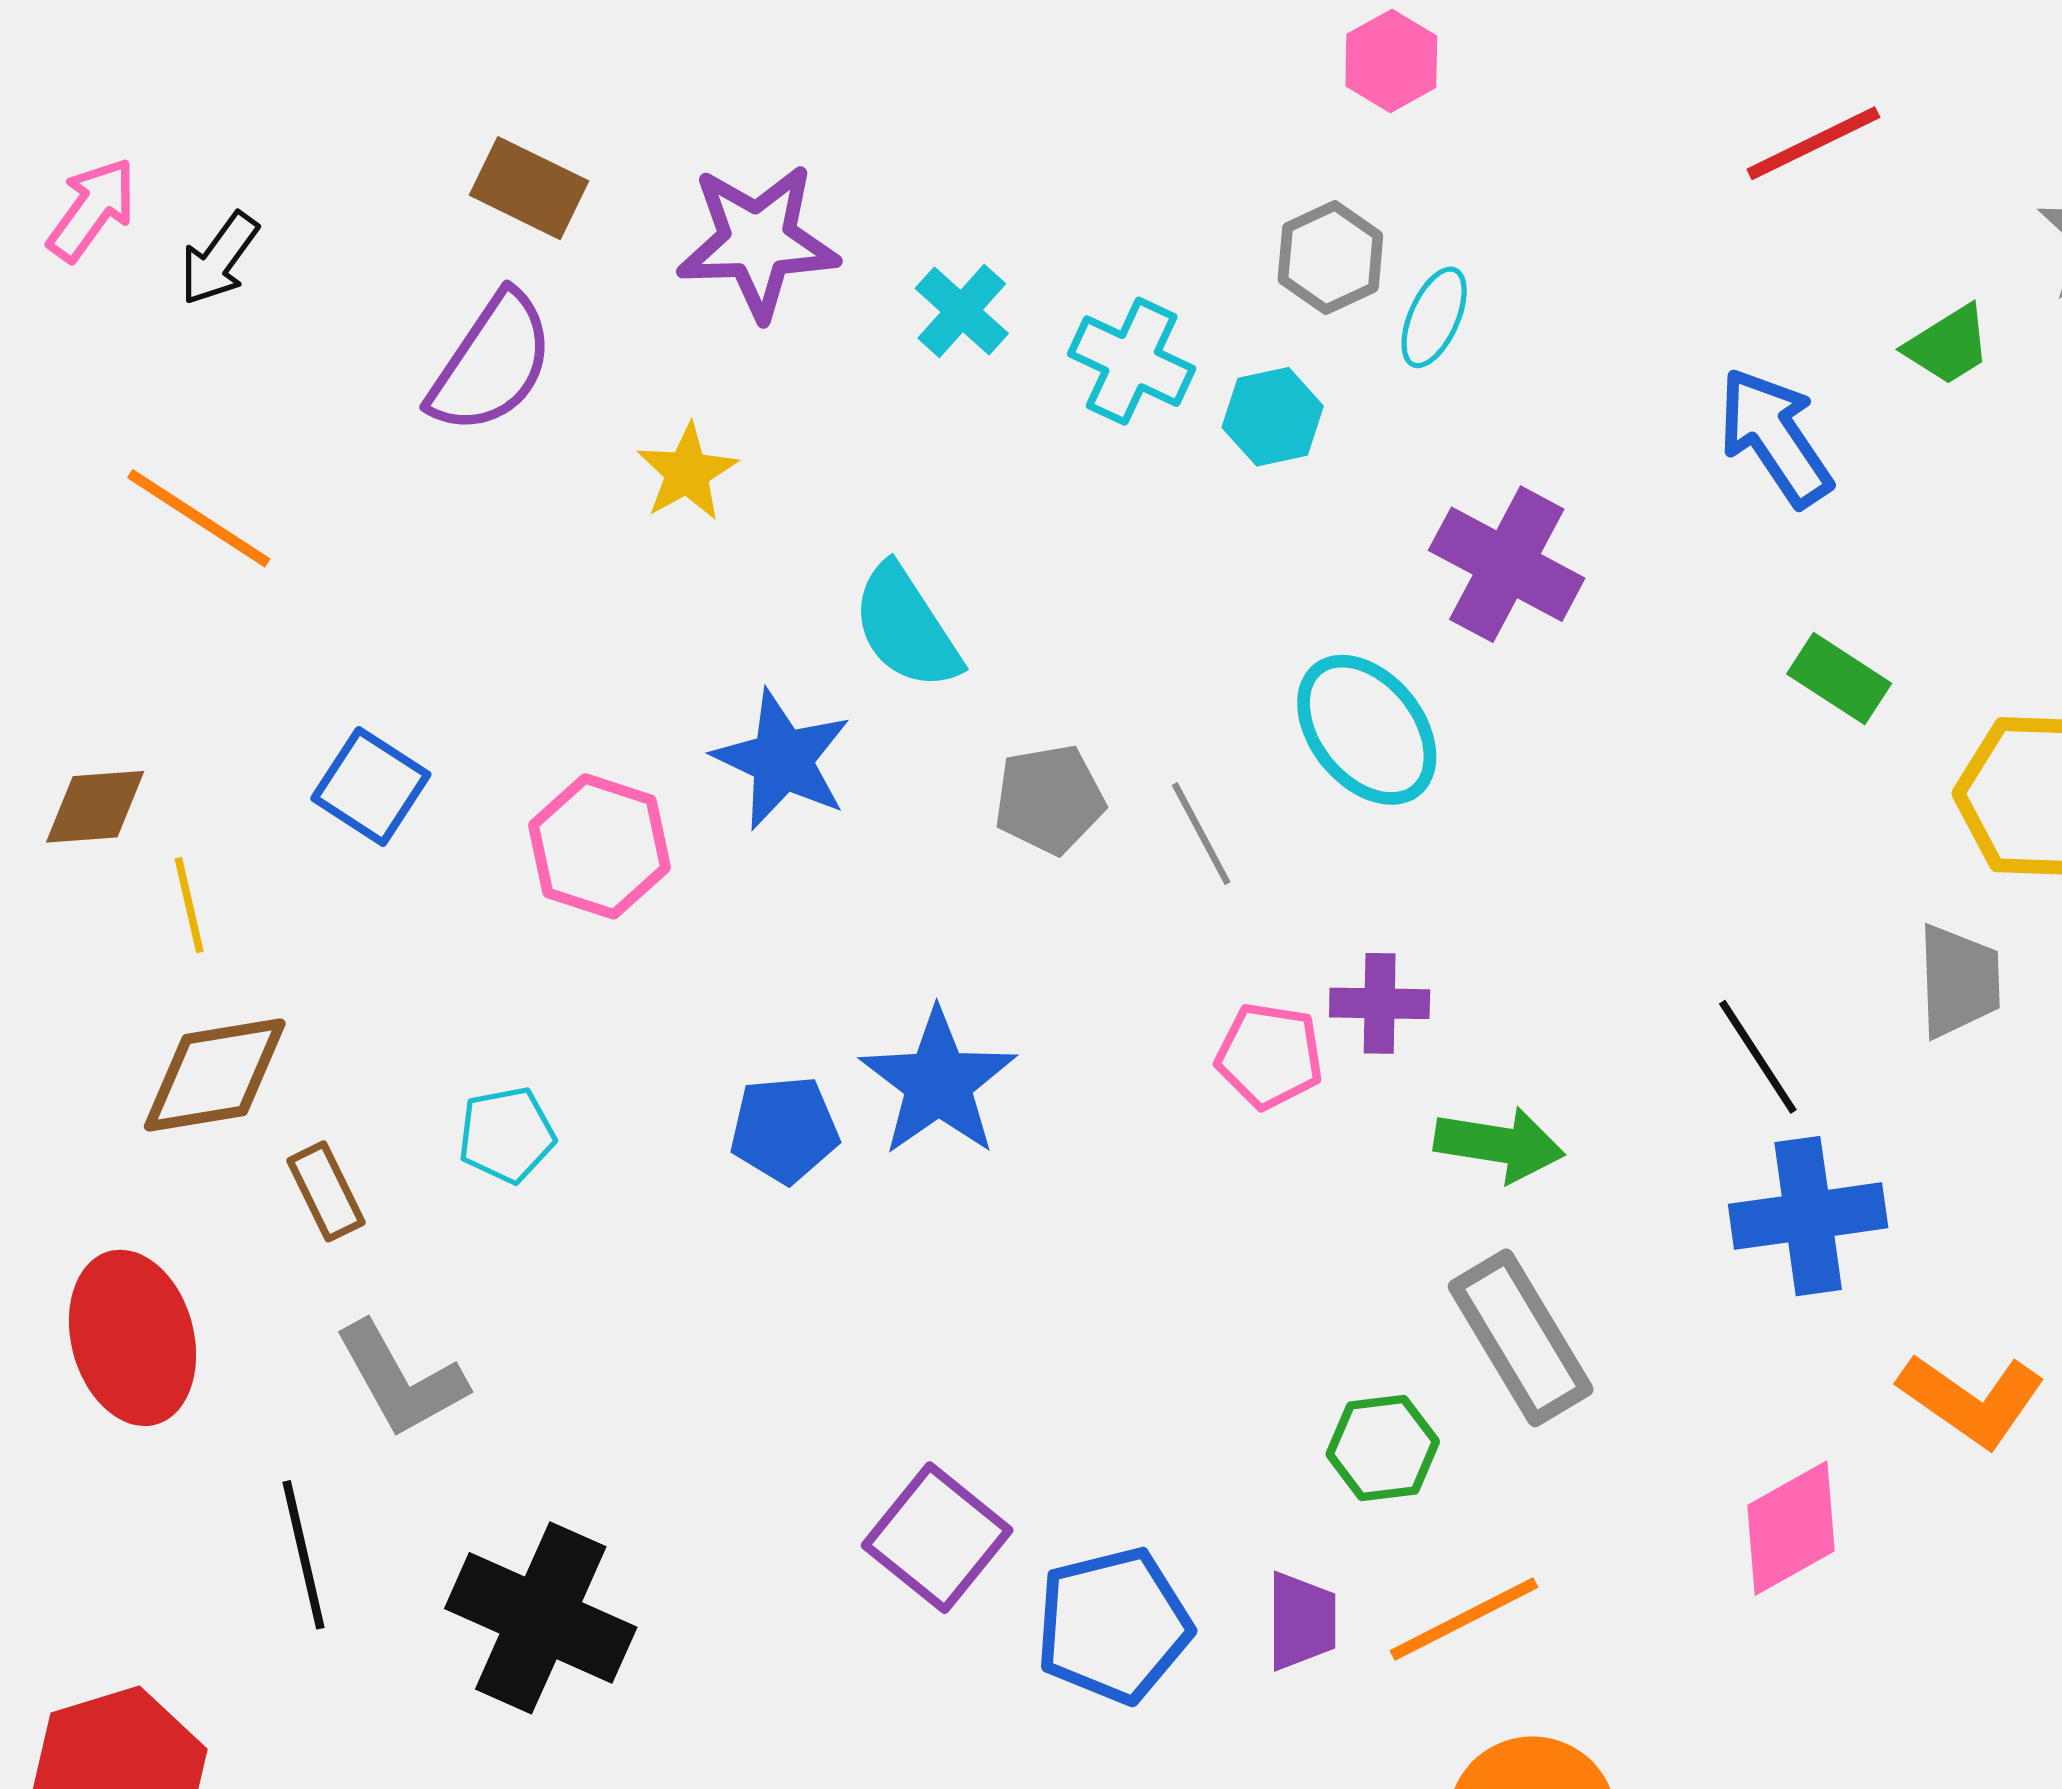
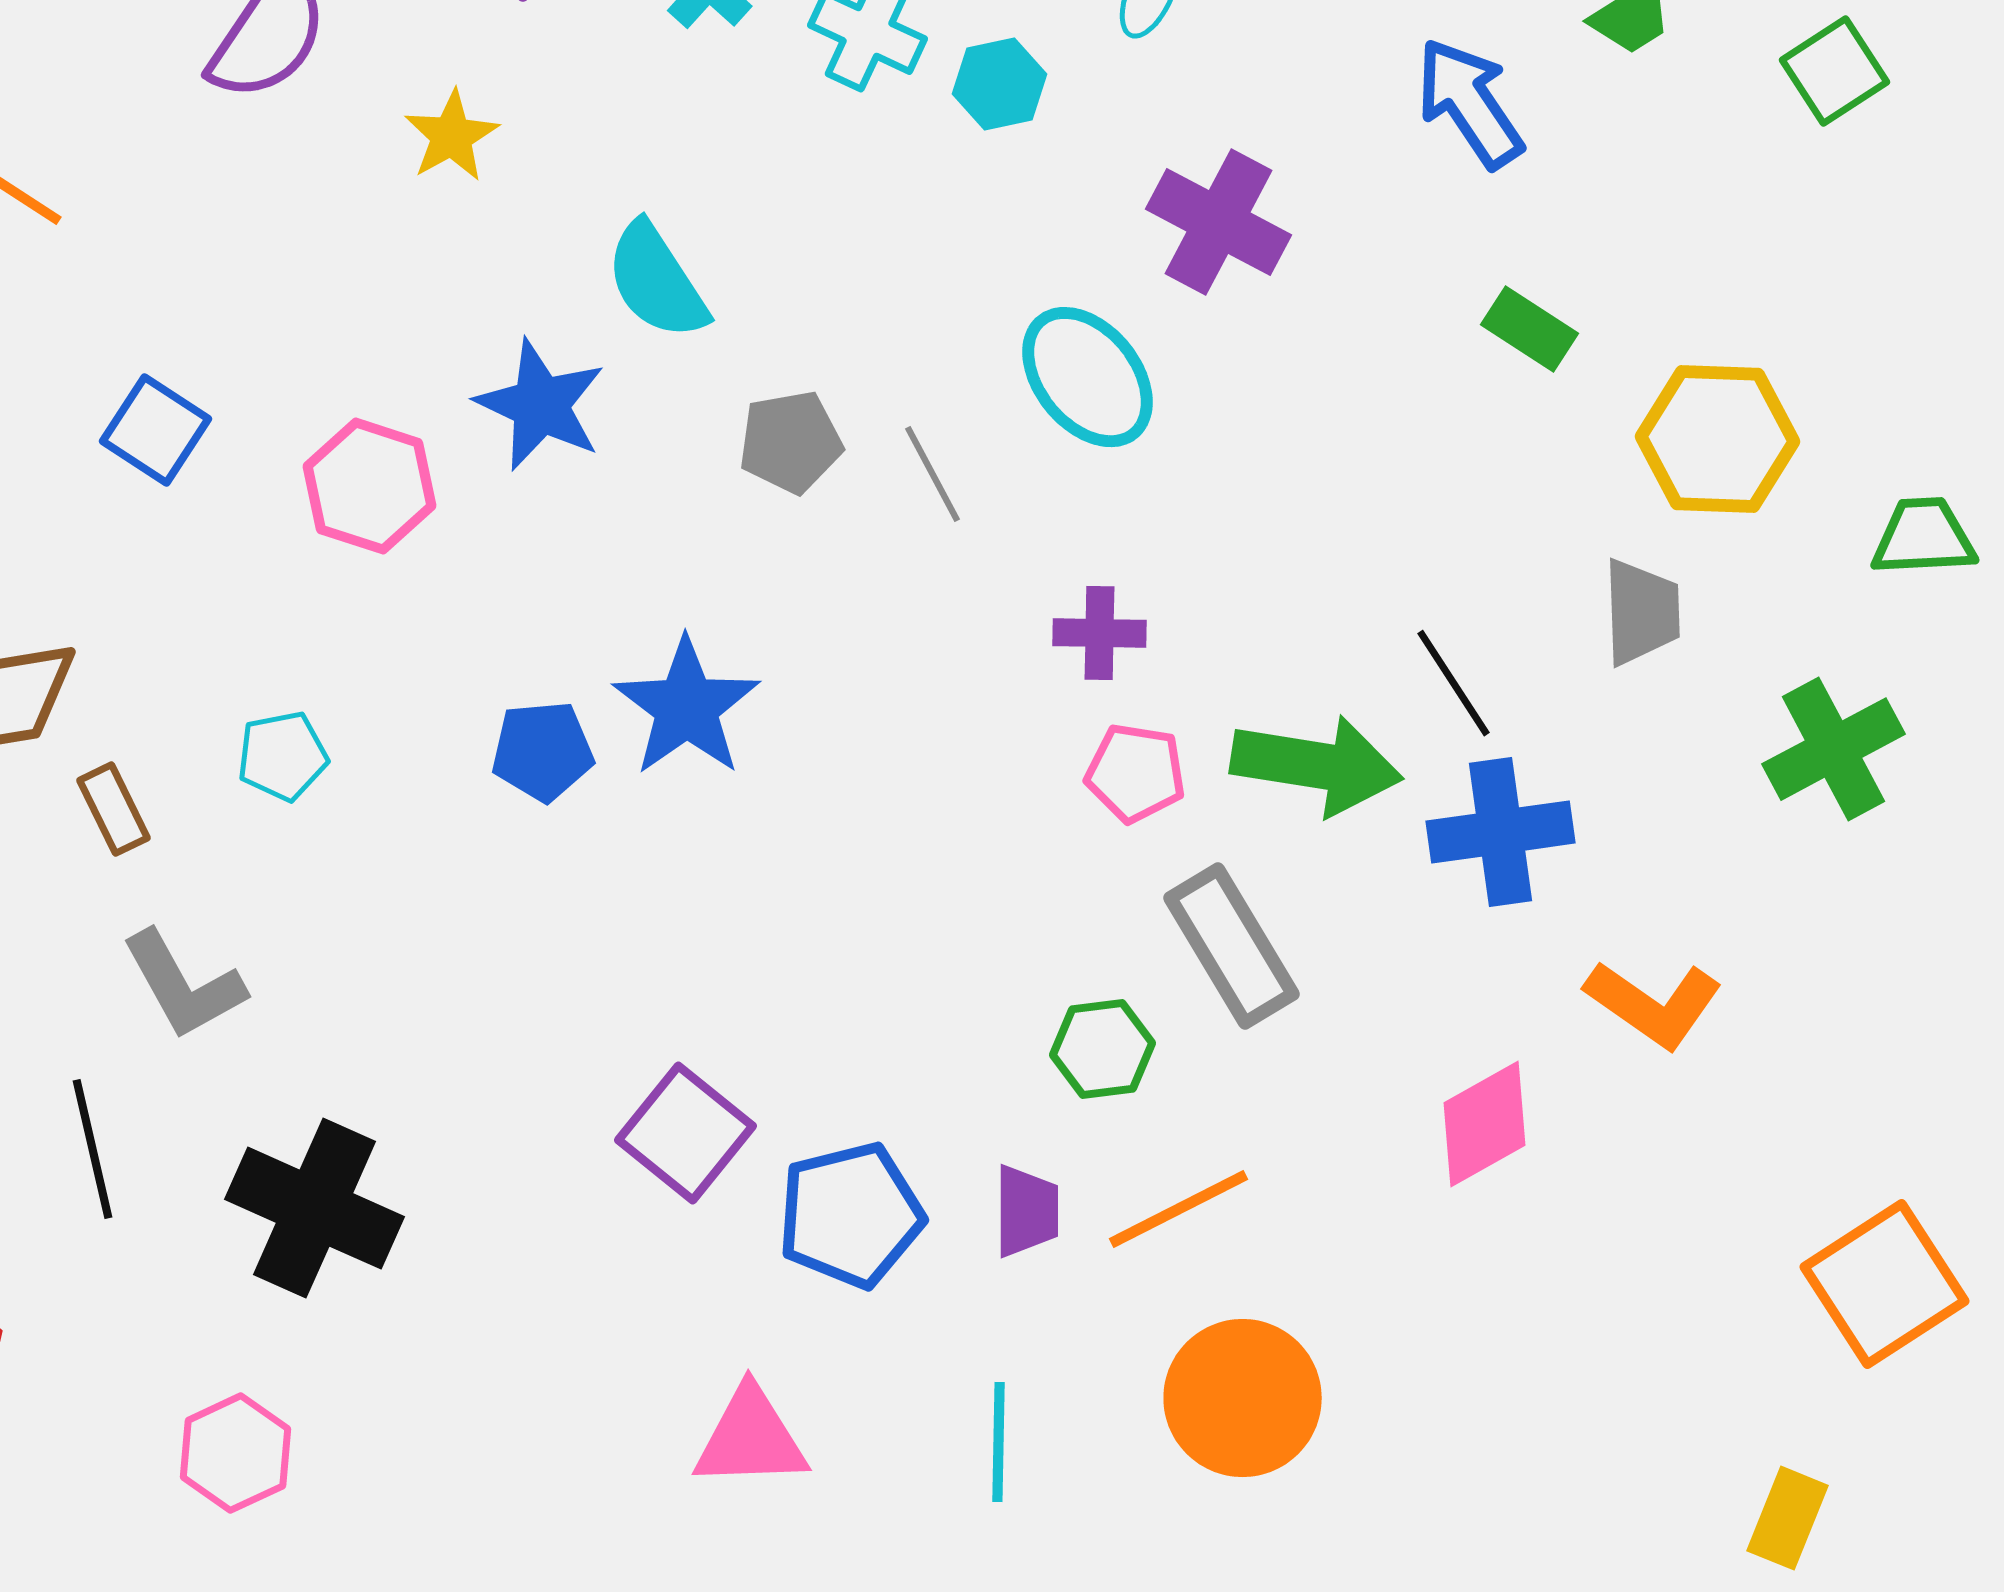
pink pentagon: (1270, 1056) -> (1136, 773), moved
green arrow: (1499, 1144) -> (1316, 765), moved, size x1.4

